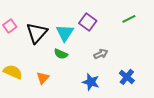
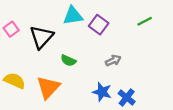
cyan triangle: (65, 33) -> (73, 16), moved, turned 48
blue cross: (127, 77) -> (127, 97), moved
orange triangle: (43, 78) -> (48, 87), size x1.6

